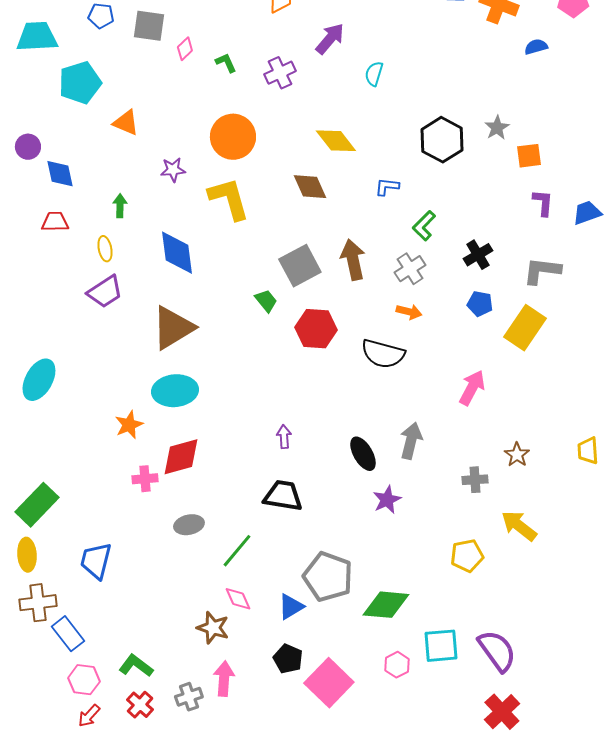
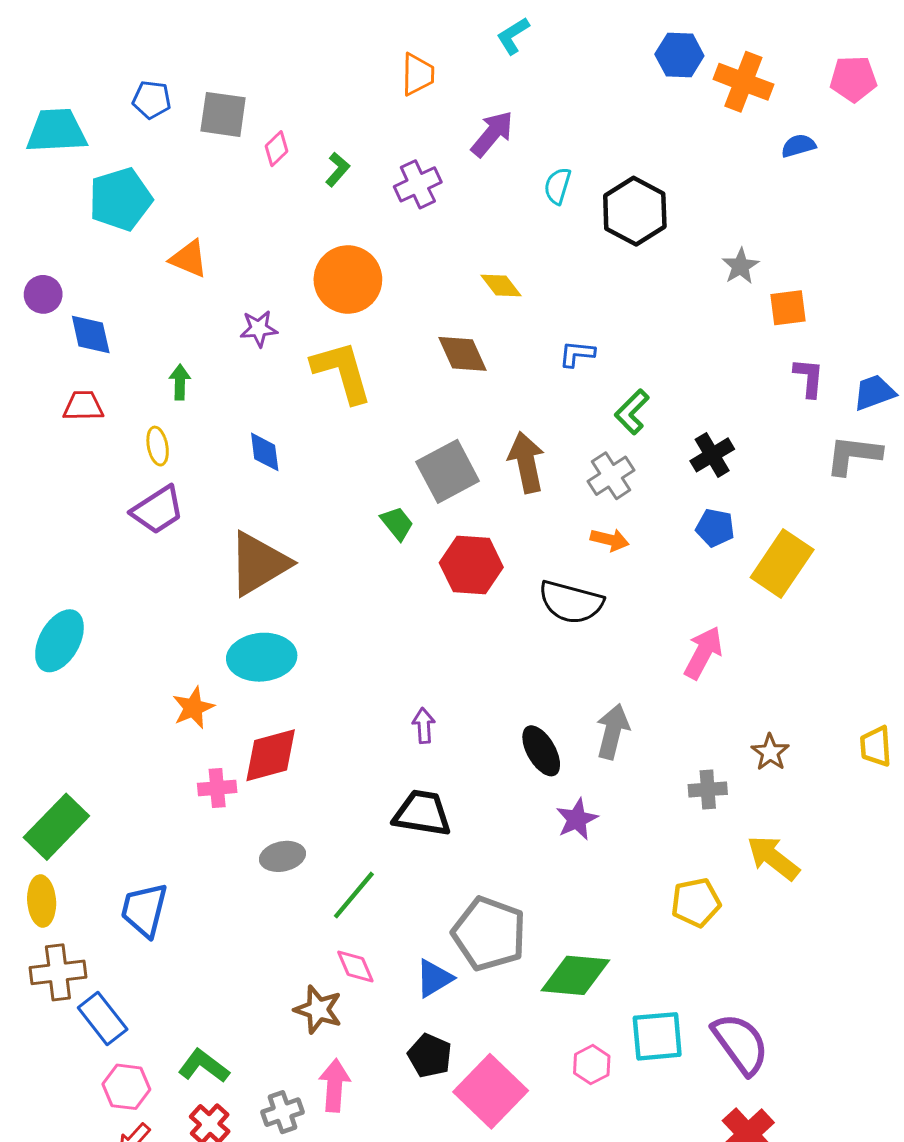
green L-shape: (226, 63) -> (338, 169), turned 65
black hexagon: (442, 140) -> (635, 211), moved
yellow diamond: (336, 141) -> (501, 285), size x0.7
blue diamond: (177, 253) -> (265, 452), size x0.6
gray L-shape: (542, 271) -> (853, 455), moved

